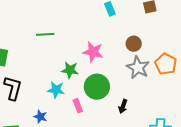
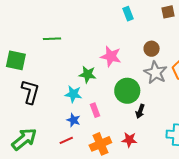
green line: (45, 34) -> (52, 39), moved
green circle: (97, 87) -> (127, 91), moved
blue star: (40, 117) -> (73, 120), moved

